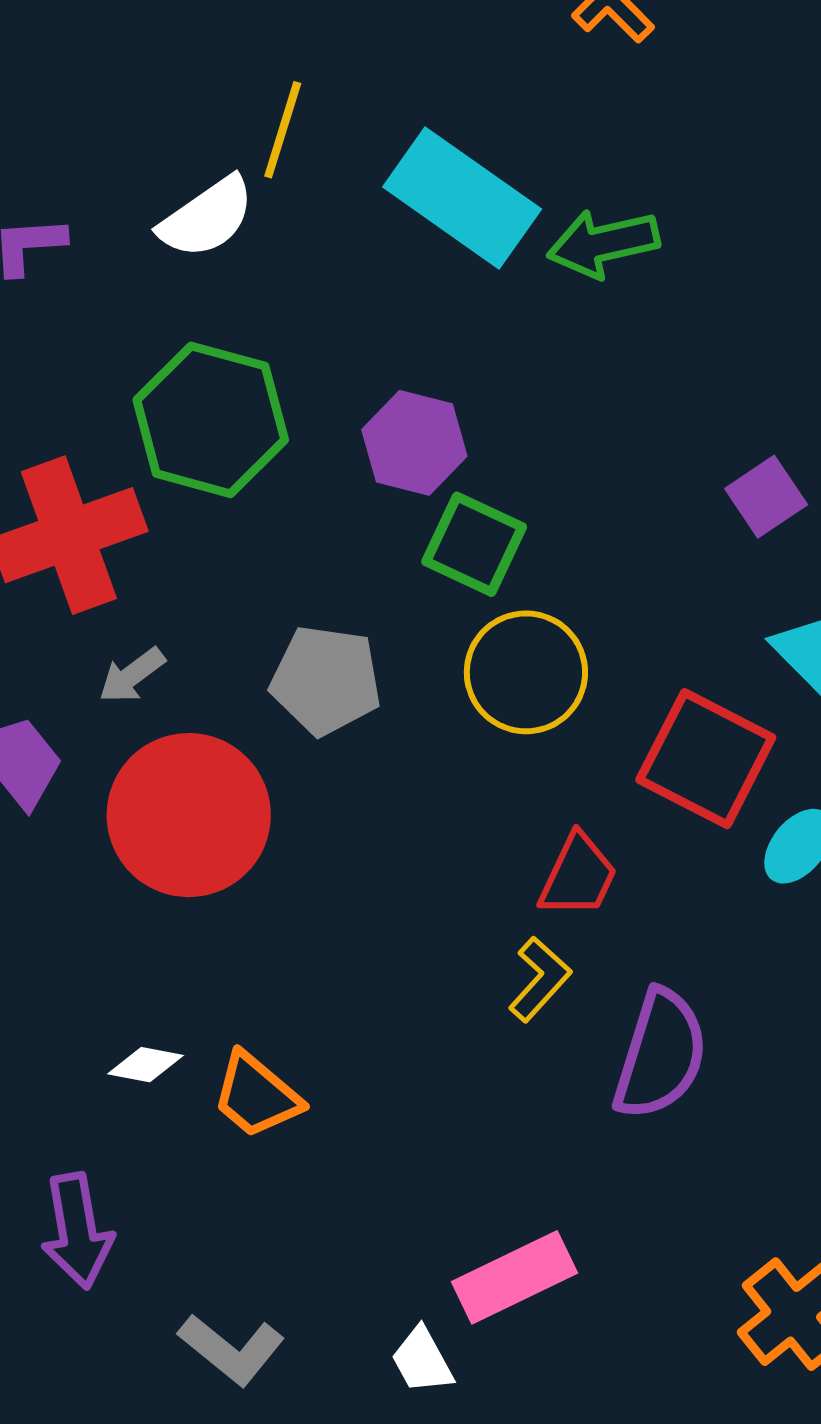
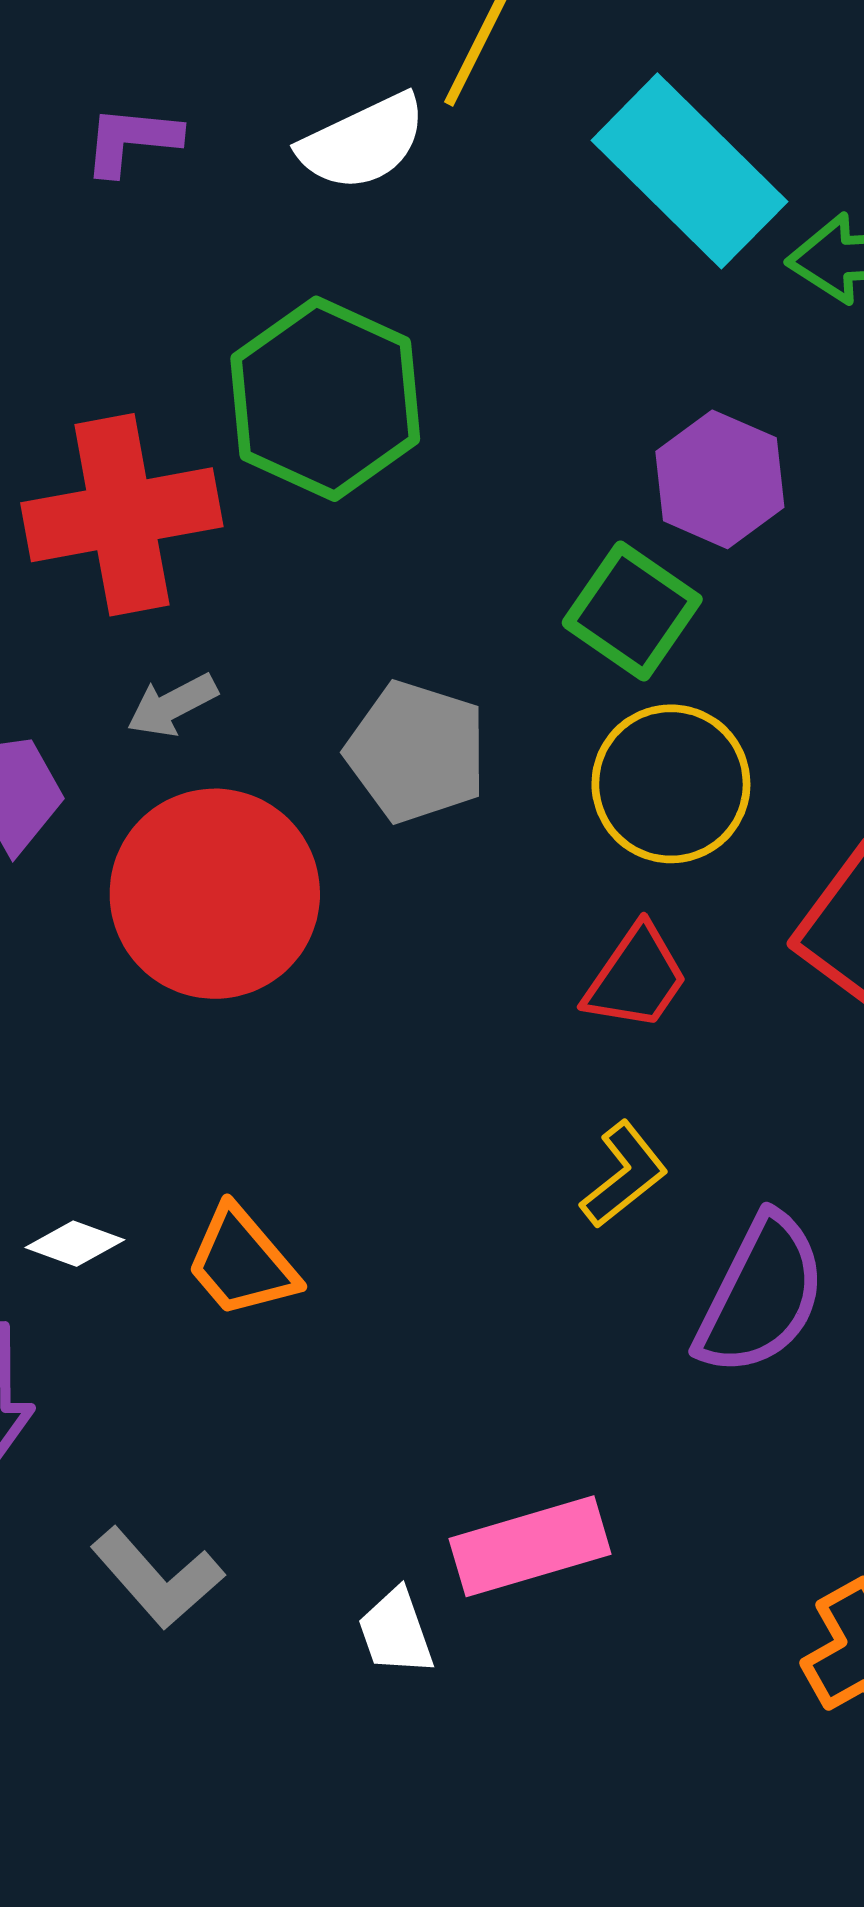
purple hexagon: (414, 443) -> (720, 479), moved
red trapezoid: (578, 876) -> (636, 978), moved
white diamond: (145, 1065) -> (75, 1244), moved

